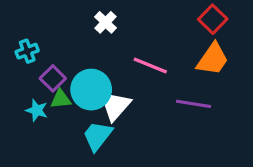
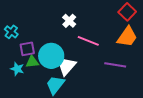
white cross: (106, 22) -> (69, 21), moved
cyan cross: (27, 51) -> (11, 32), turned -32
purple square: (53, 78) -> (27, 49), turned 35

